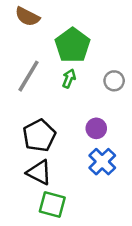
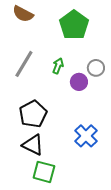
green pentagon: (73, 45) -> (74, 25), moved
purple circle: (96, 128) -> (79, 82), moved

